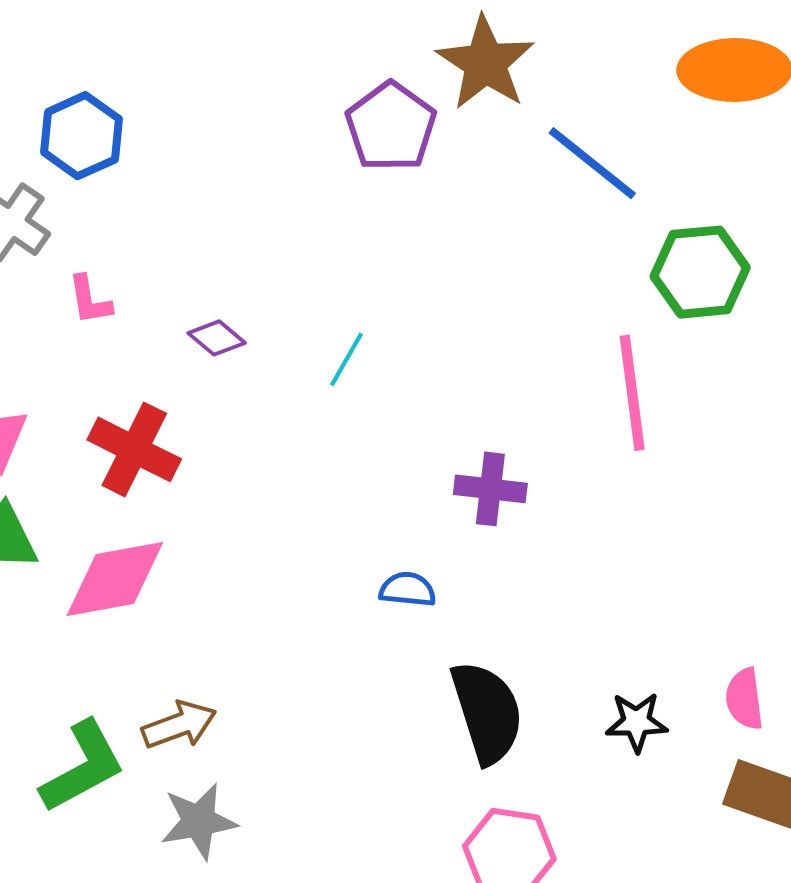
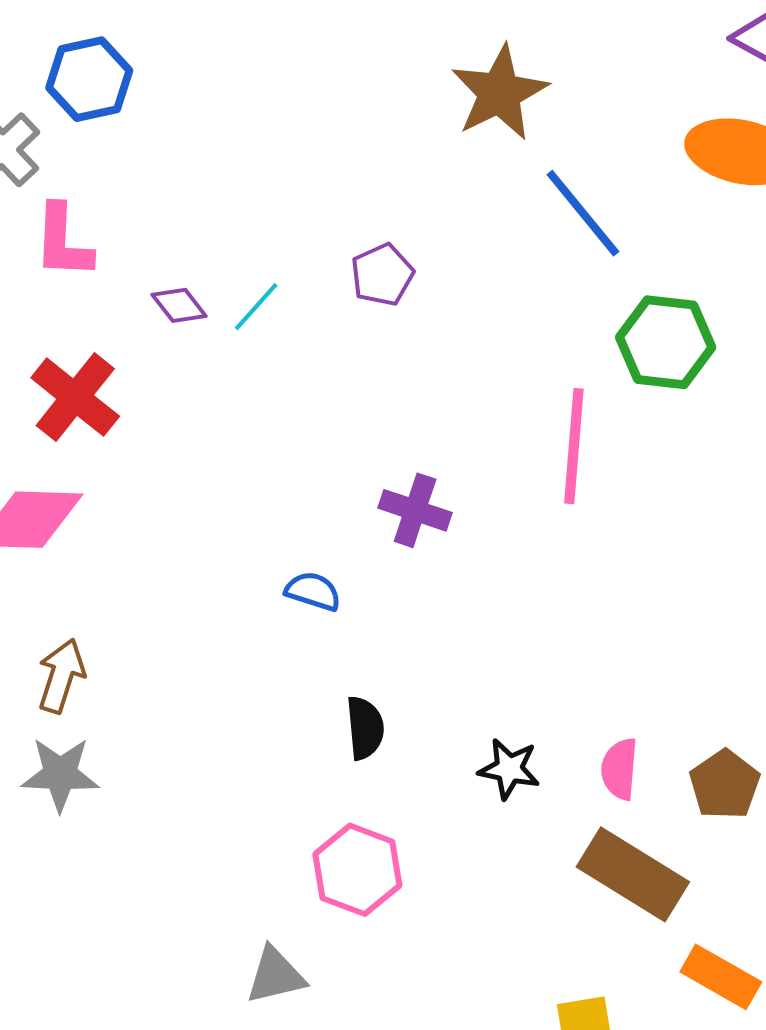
purple pentagon: (391, 127) -> (382, 275), moved, size x0.7
pink L-shape: (90, 300) -> (63, 242), size x1.5
cyan line: (346, 359) -> (256, 307), moved
black semicircle: (487, 712) -> (365, 728), size x0.6
brown arrow: (179, 725) -> (61, 676), turned -64

